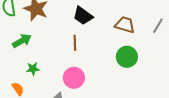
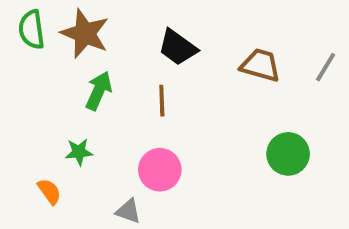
green arrow: (22, 41) -> (99, 91), moved, turned -36
green circle: (127, 57) -> (288, 154), moved

